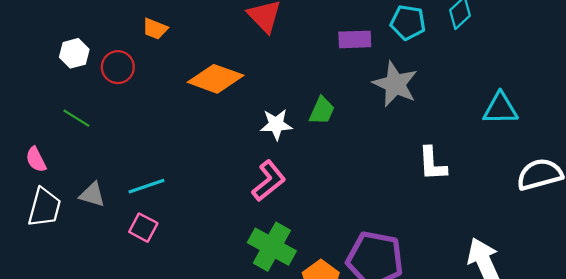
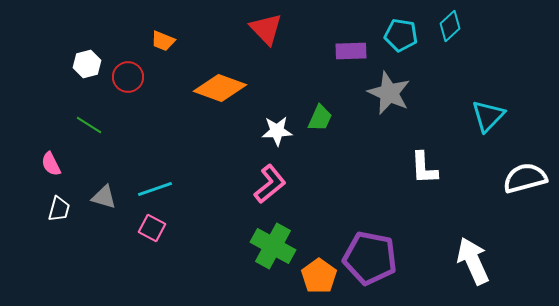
cyan triangle: (500, 109) -> (488, 116), turned -45
white trapezoid: (44, 207) -> (59, 209), size x0.7

